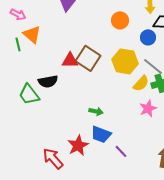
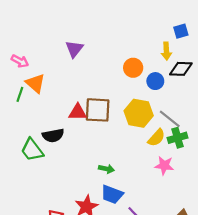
blue circle: (148, 37) -> (155, 81), moved
green line: (18, 44) -> (20, 94), turned 32
brown square: (88, 58) -> (98, 110), turned -30
pink star: (148, 108) -> (164, 165), turned 30

